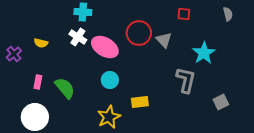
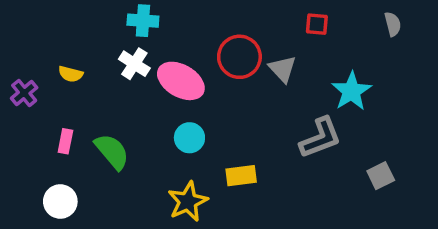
gray L-shape: (186, 80) -> (320, 138), turned 56
white circle: (35, 117) -> (60, 201), size x0.7

